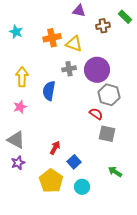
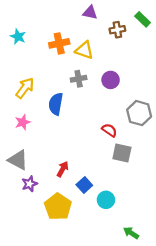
purple circle: (97, 70) -> (111, 80), size x0.6
yellow arrow: (22, 77) -> (25, 88), turned 36
gray hexagon: (109, 95) -> (139, 113), moved
purple star: (18, 163) -> (29, 184), moved
green arrow: (115, 172) -> (131, 233), moved
cyan circle: (82, 187) -> (106, 200), moved

